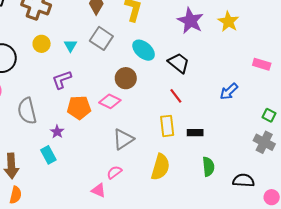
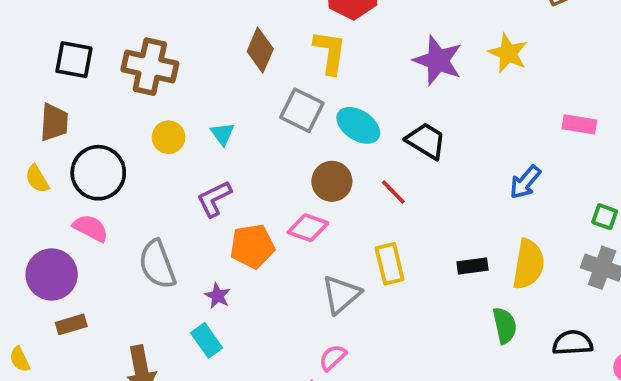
gray square: (101, 38) -> (302, 110), moved
red line: (176, 96) -> (393, 192), moved
yellow rectangle: (167, 126) -> (390, 264), moved
yellow semicircle: (160, 167) -> (528, 264), moved

